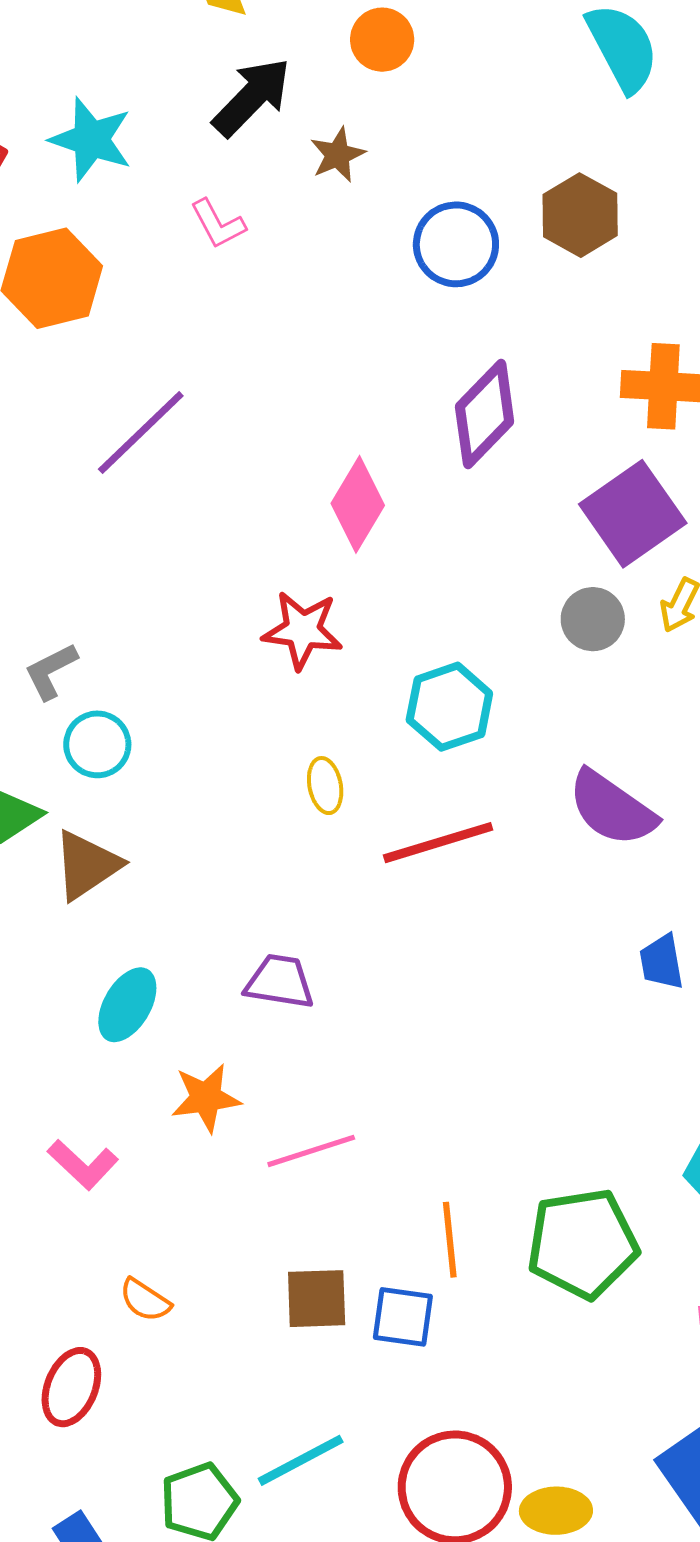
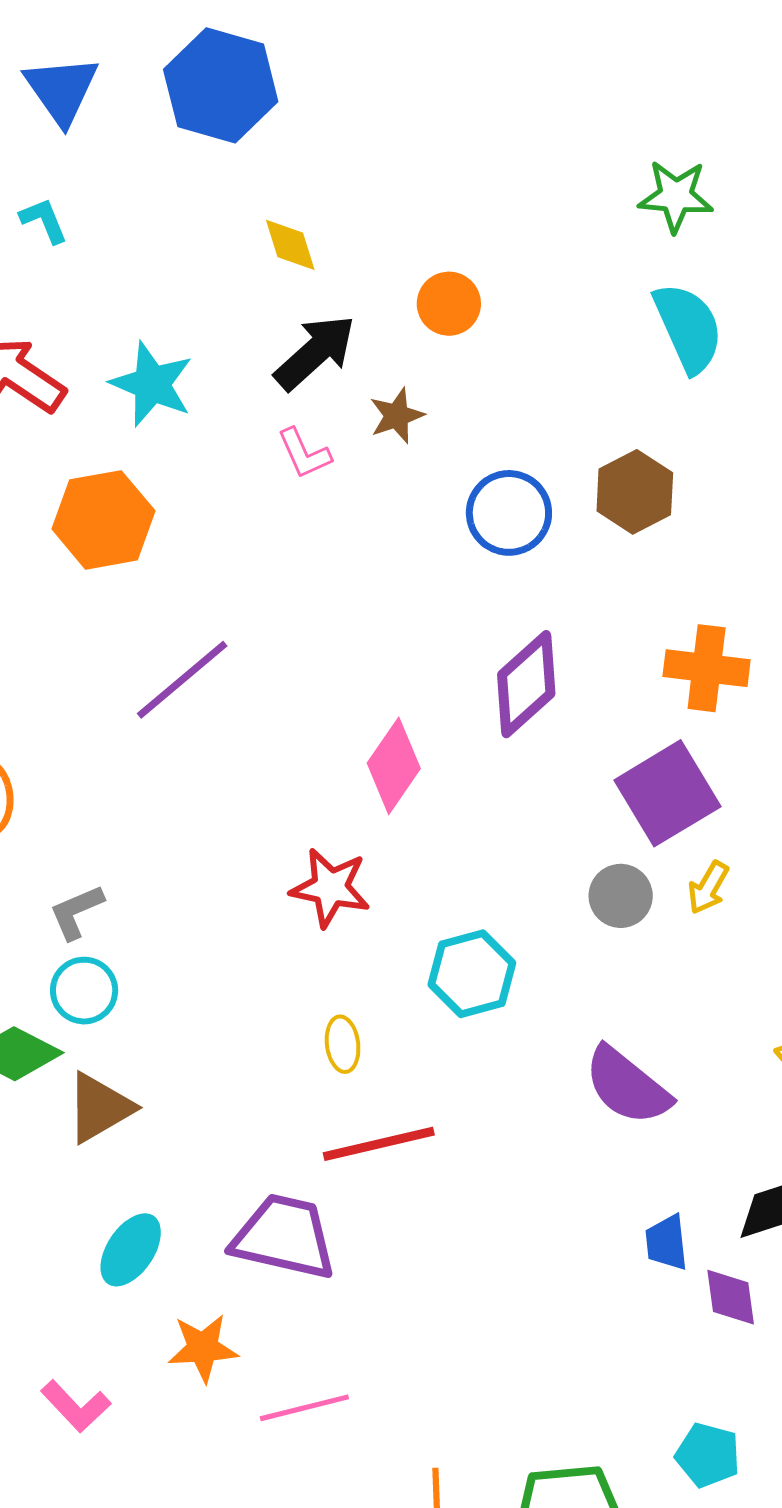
pink L-shape: (218, 224) -> (304, 453), moved
cyan circle: (97, 744) -> (84, 991), moved
red line: (438, 843) -> (379, 1144), moved
purple trapezoid: (280, 982) -> (284, 1237), size x1.5

